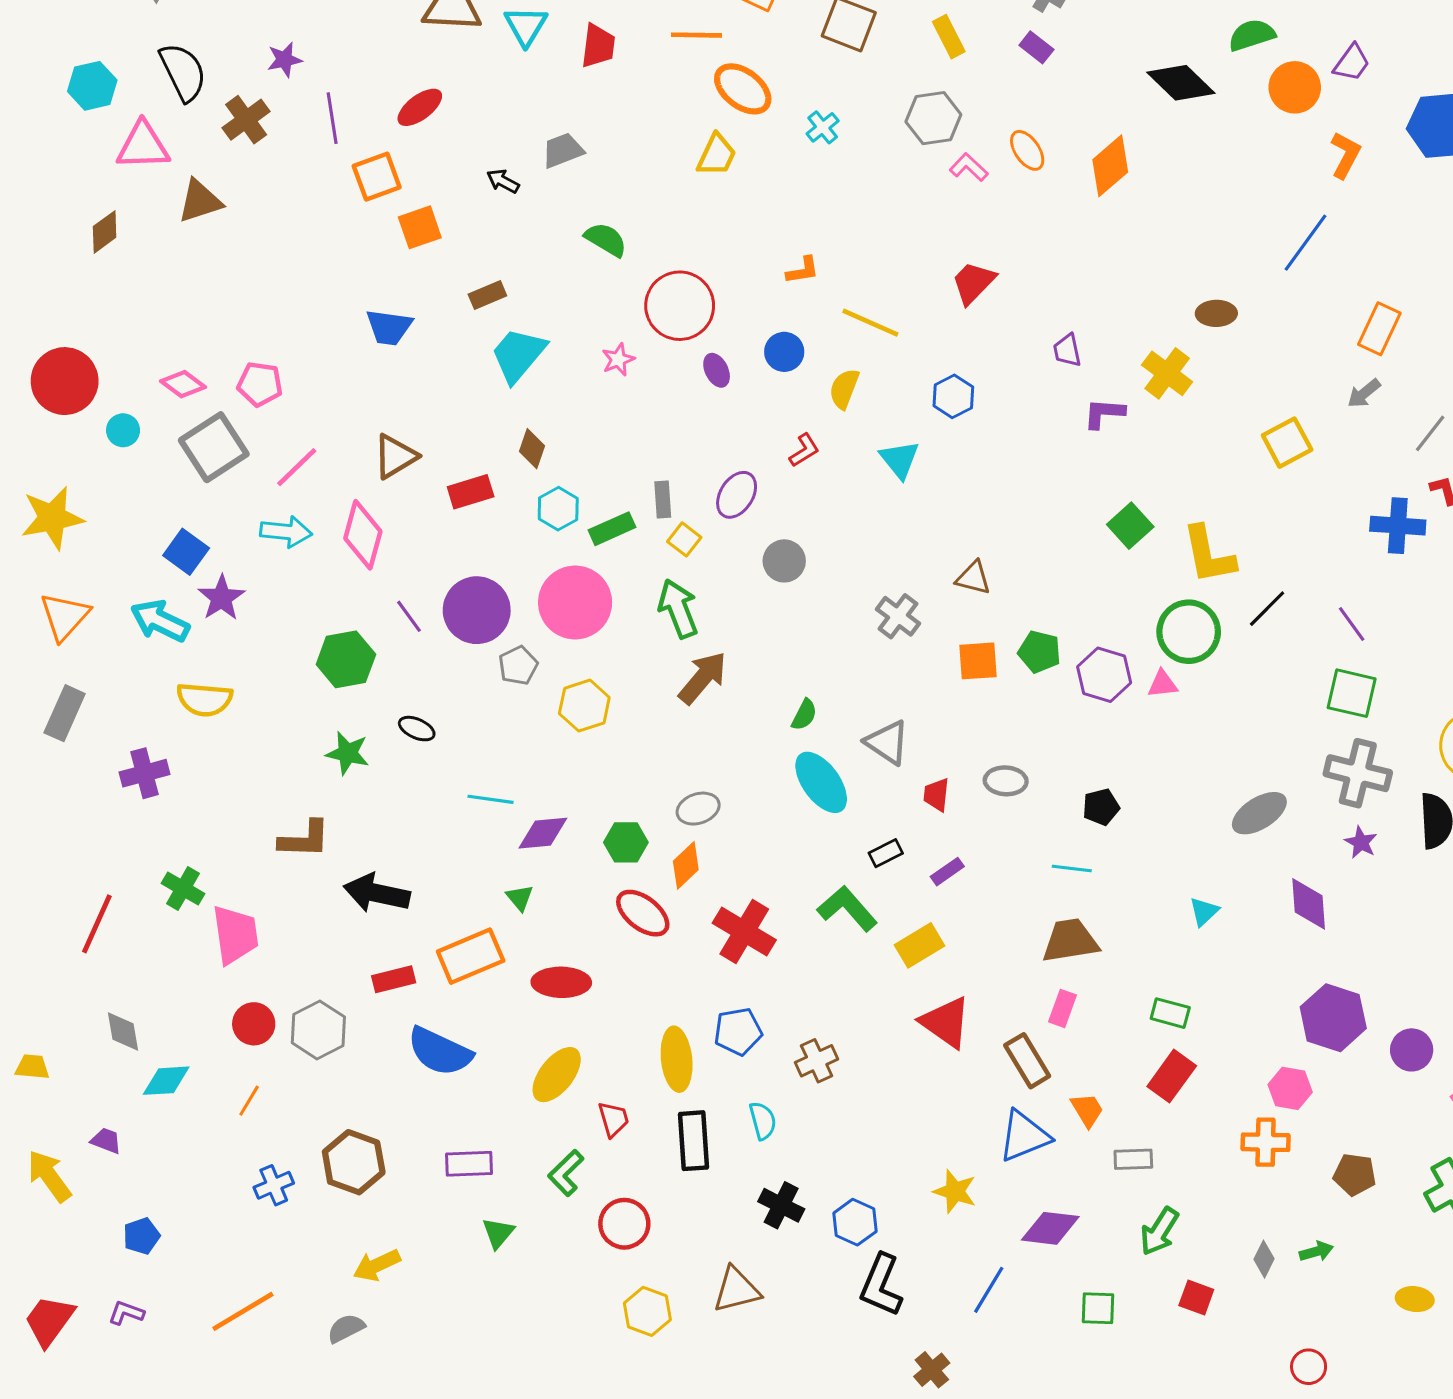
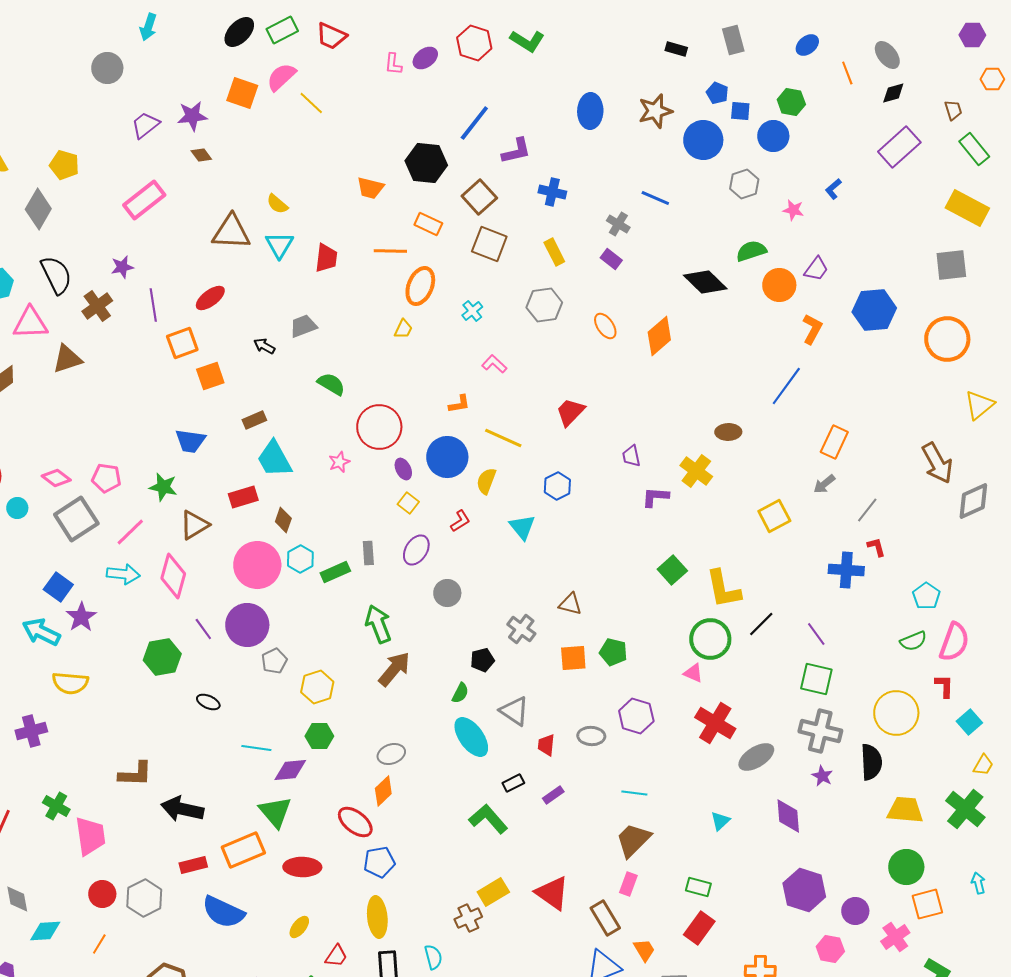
orange ellipse: (743, 89) -> (420, 286), turned 75
yellow trapezoid: (717, 155) -> (403, 329), size x0.7
pink L-shape: (969, 167) -> (494, 364), moved
blue circle: (784, 352) -> (447, 457), size x1.6
cyan trapezoid: (518, 355) -> (274, 459), turned -69
red rectangle: (471, 492) -> (243, 497), moved
yellow square: (684, 539) -> (408, 503), moved
pink circle: (575, 602) -> (257, 565), moved
purple hexagon: (1104, 675) -> (636, 716), moved
pink triangle: (1162, 684) -> (693, 673), turned 30
green star: (348, 753) -> (163, 487), moved
black pentagon: (1101, 807) -> (482, 660), moved
green hexagon: (626, 842) -> (319, 736), moved
green triangle: (520, 898) -> (275, 812), size x1.8
red cross: (744, 932) -> (715, 723), moved
brown trapezoid: (1070, 941) -> (633, 840), turned -36
yellow rectangle: (920, 945) -> (493, 892), moved
blue pentagon: (738, 1032) -> (379, 862), moved
yellow ellipse: (557, 1075) -> (299, 927), size x0.6
pink hexagon: (1290, 1088) -> (830, 949), moved
red trapezoid: (614, 1119) -> (336, 956), turned 50

